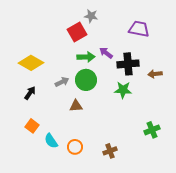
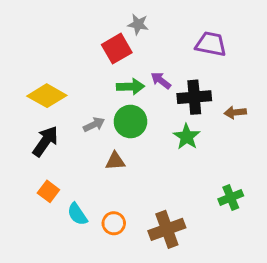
green star: (123, 90) -> (187, 137), turned 30
black arrow: (30, 93) -> (45, 141), size x1.5
brown cross: (110, 151) -> (167, 229), size x1.6

